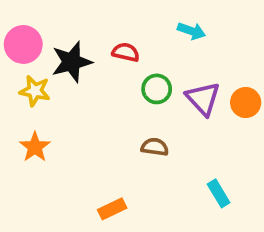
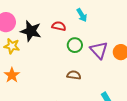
cyan arrow: (191, 31) -> (82, 15), moved, turned 40
black star: (72, 62) -> (31, 31), turned 30

